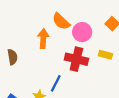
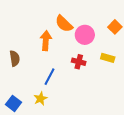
red cross: (76, 59) -> (79, 62), size x0.6
blue line: (56, 83) -> (50, 77), moved

